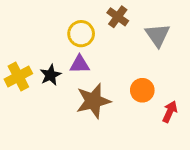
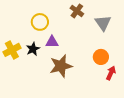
yellow circle: (81, 34) -> (40, 22), moved
orange circle: (142, 90) -> (101, 57), moved

